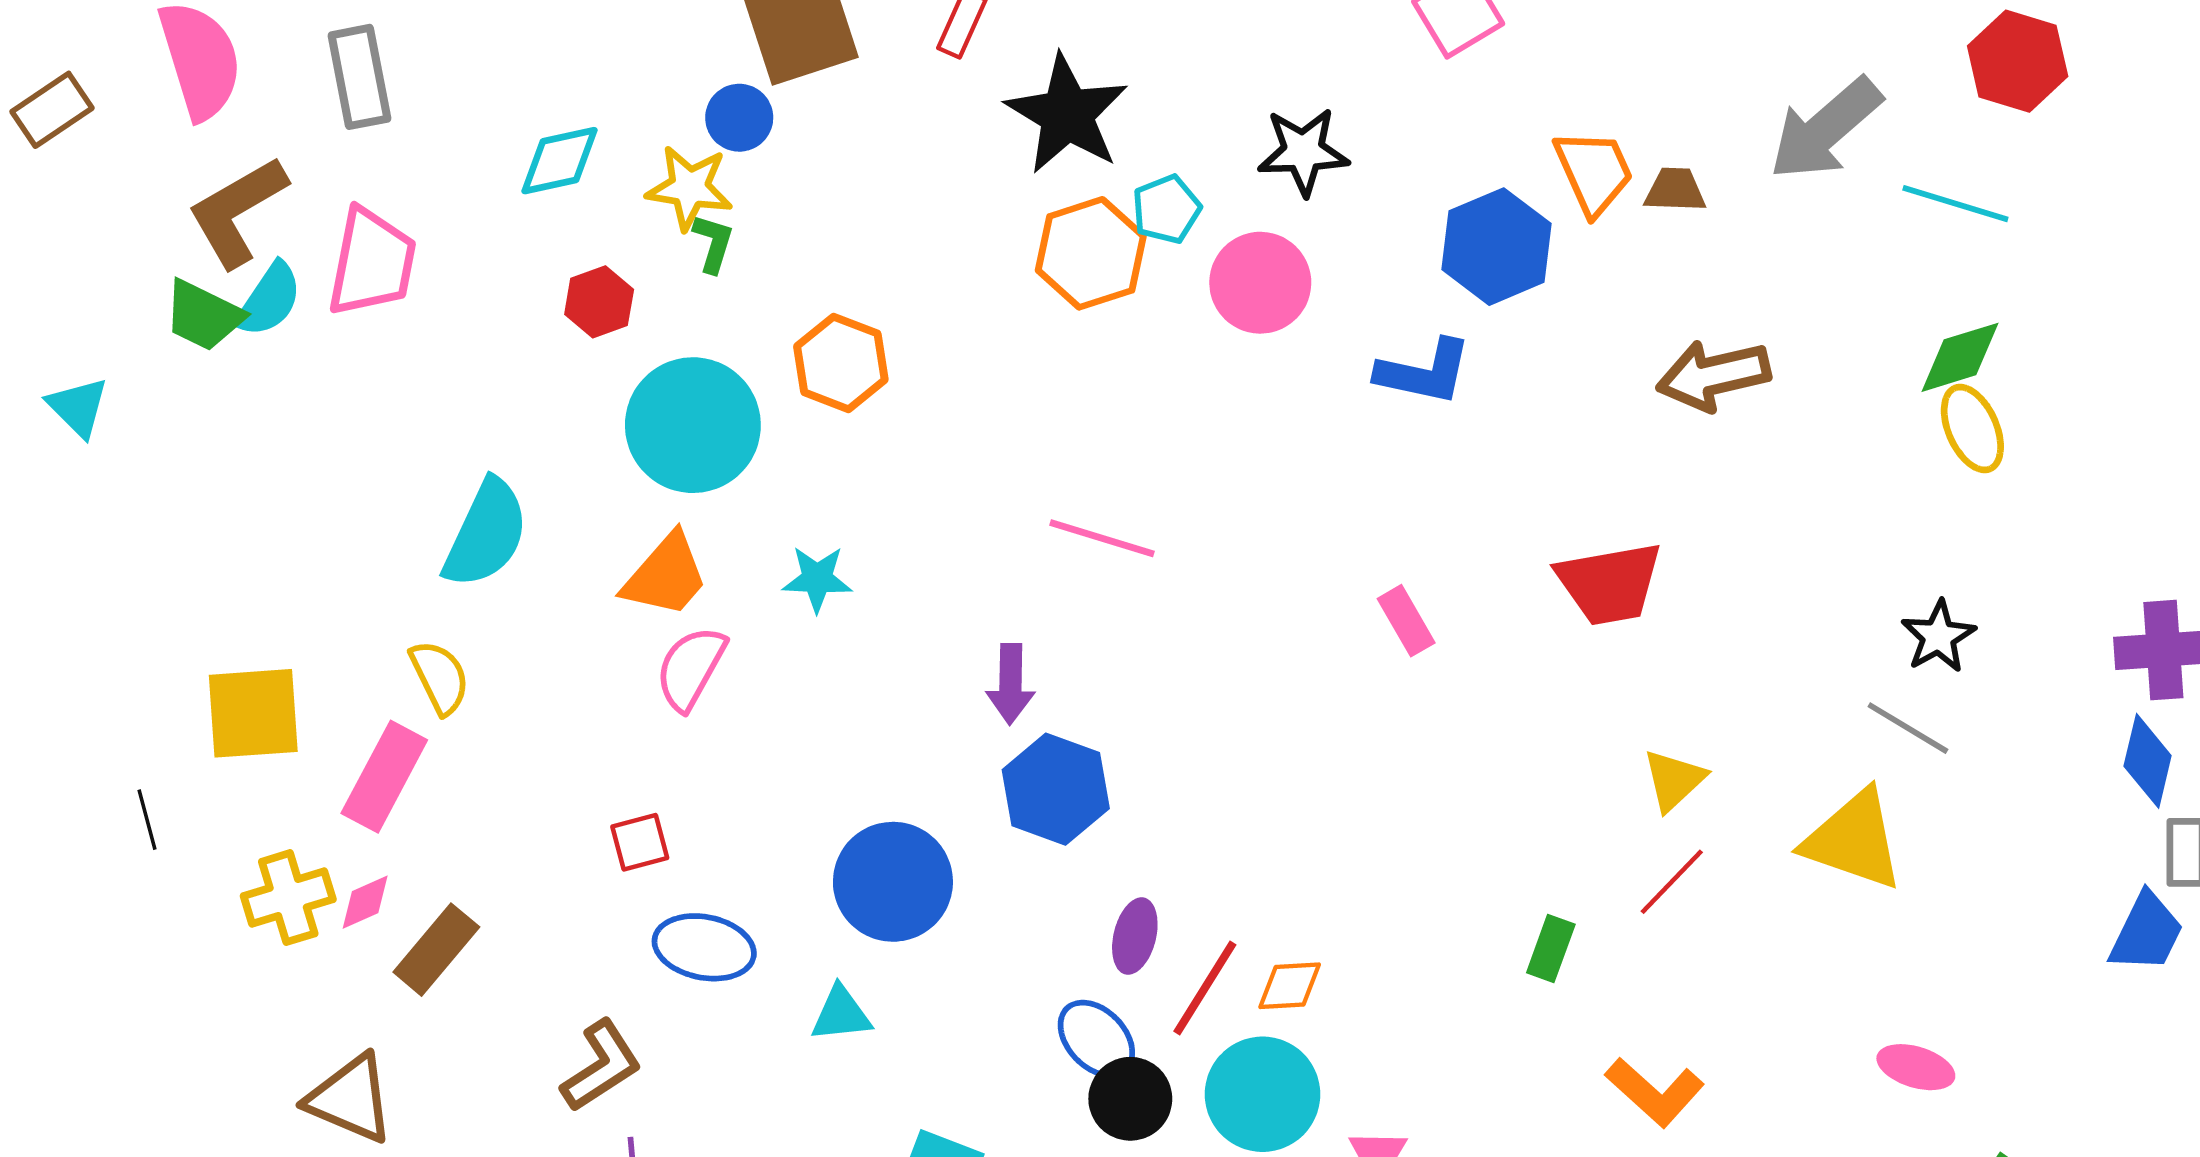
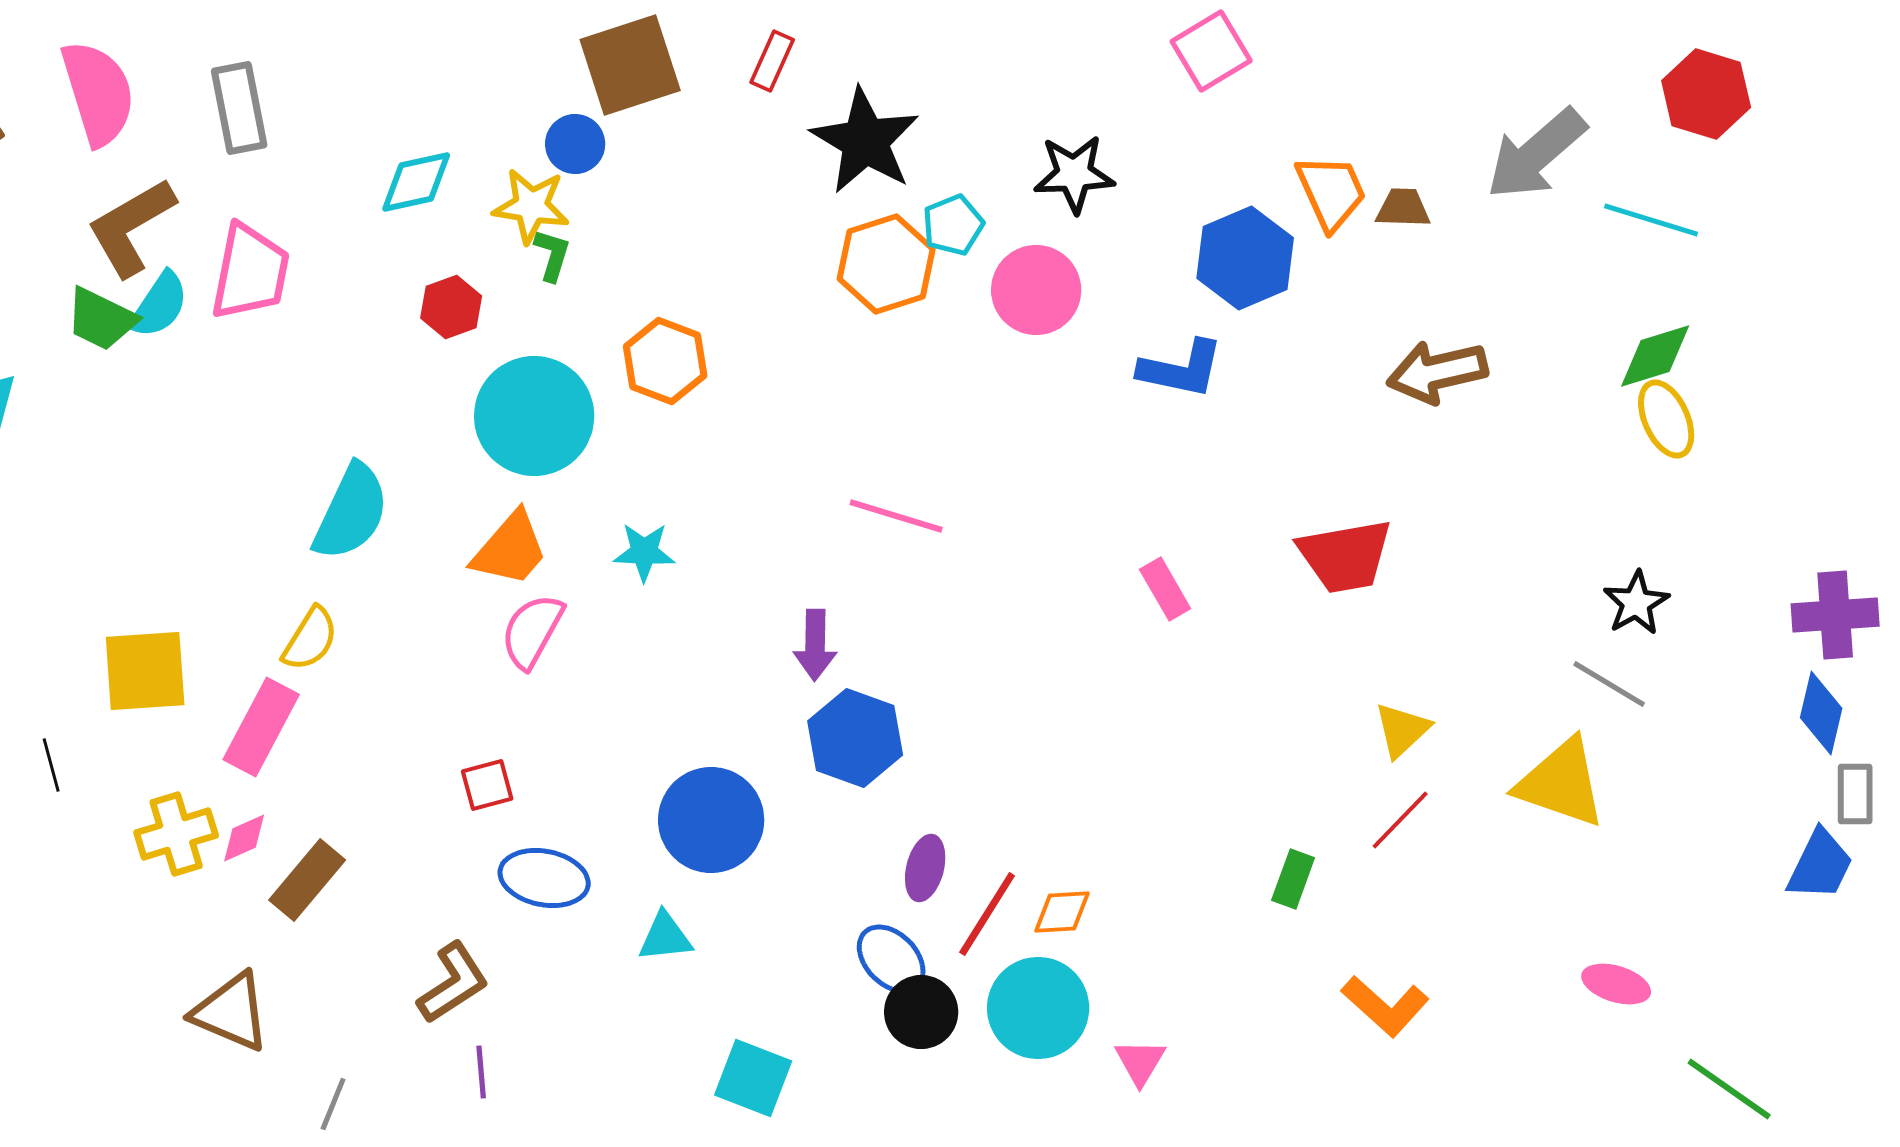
yellow semicircle: (440, 677) -> (310, 639), turned 58

